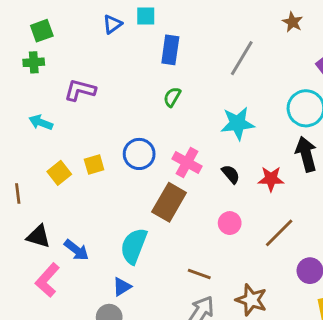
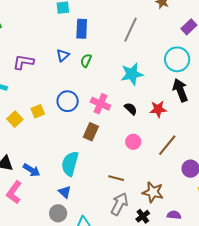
blue triangle: (112, 24) -> (63, 55), moved
brown rectangle: (169, 202) -> (91, 132), size x0.7
blue triangle: (122, 287) -> (65, 192), turned -40

